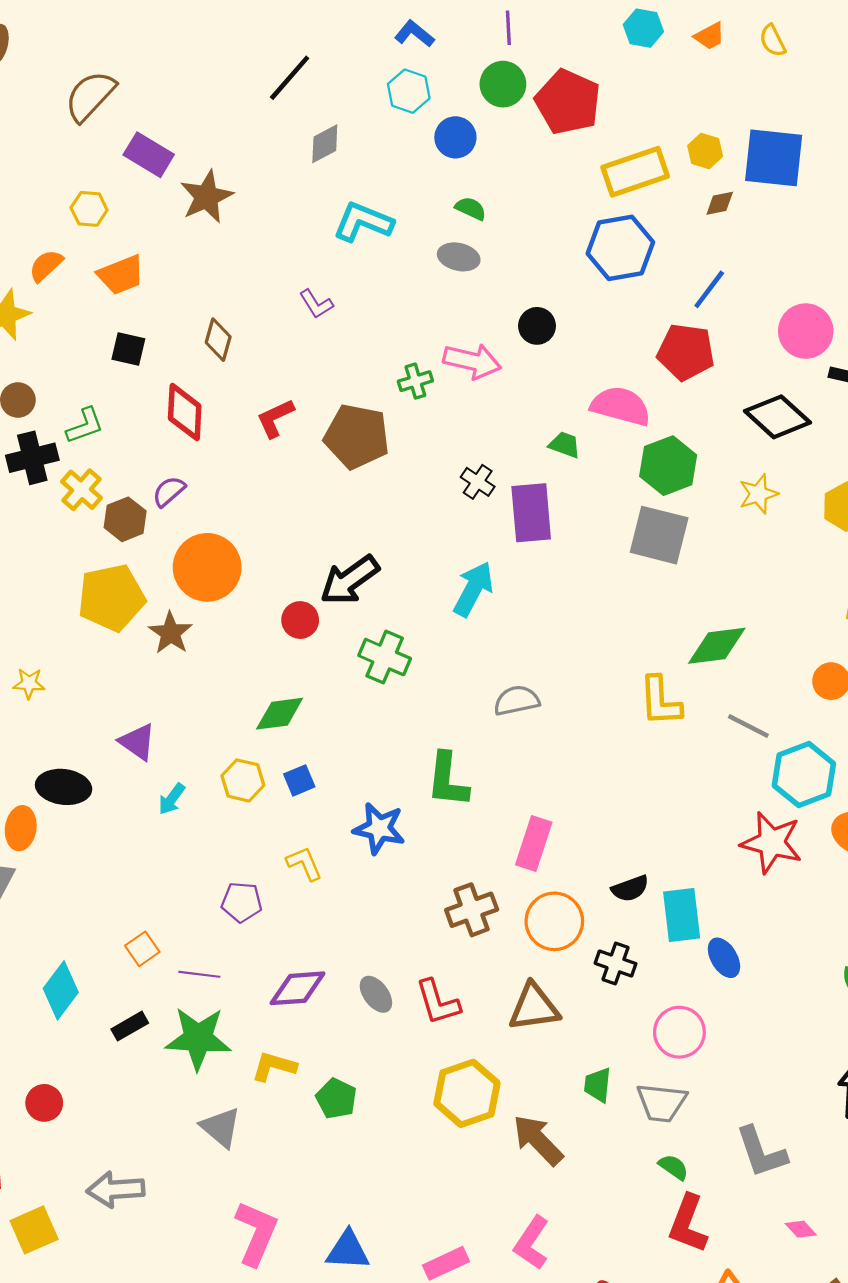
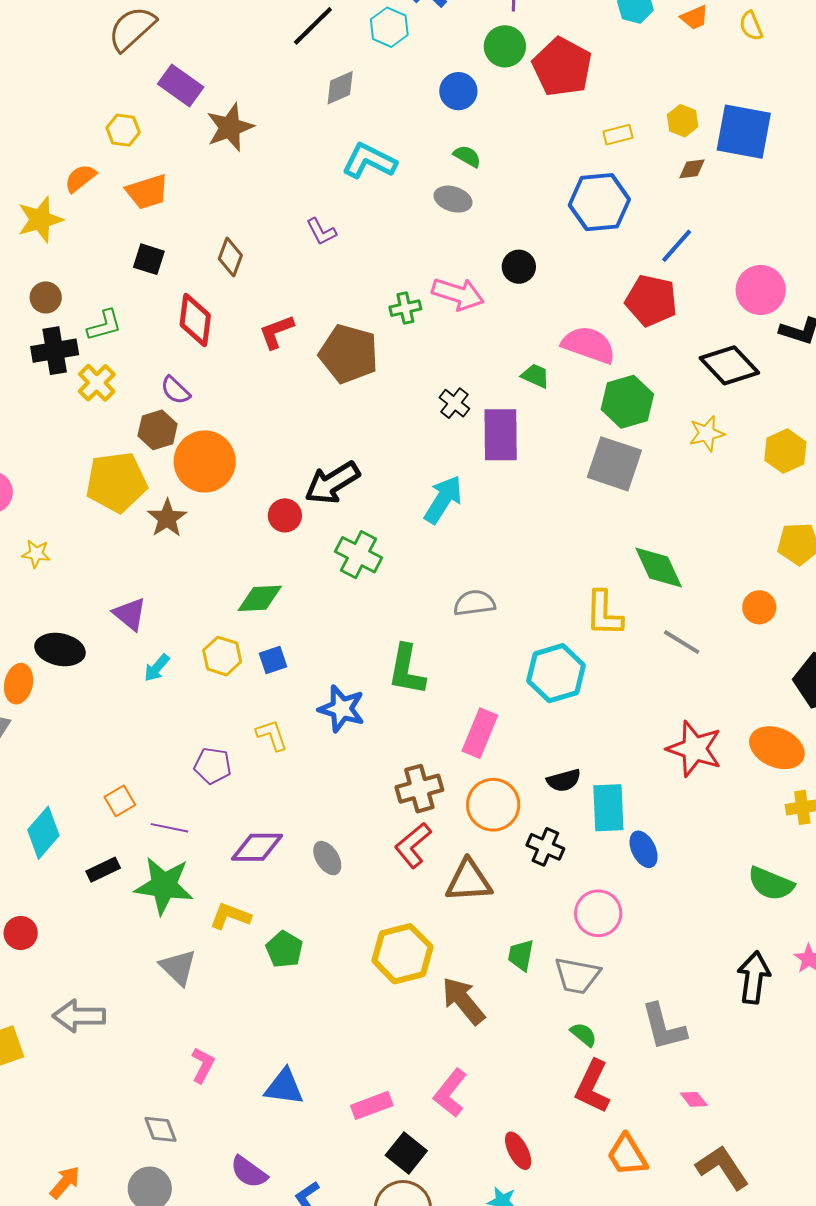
cyan hexagon: (409, 91) -> (389, 27), moved
yellow rectangle: (635, 172) -> (618, 135), size x0.5
purple semicircle: (169, 491) -> (175, 390), turned -100
brown hexagon: (125, 519) -> (158, 430), moved
green diamond: (717, 646) -> (659, 567), turned 68
cyan hexagon: (804, 775) -> (556, 673), moved
red L-shape: (438, 1002) -> (413, 845), moved, turned 63
pink L-shape: (256, 1233) -> (203, 1065), size x0.6

